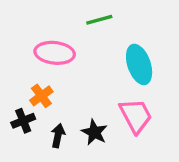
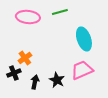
pink ellipse: (55, 53) -> (28, 17), moved
pink trapezoid: (136, 116) -> (82, 70), turned -85

